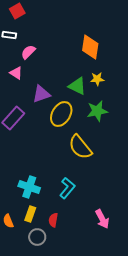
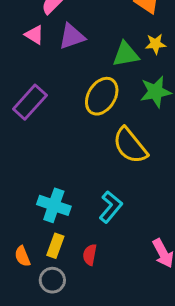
green triangle: (77, 86) -> (126, 54), turned -36
purple triangle: (41, 94) -> (72, 36), moved
gray circle: (37, 237) -> (52, 280), moved

